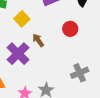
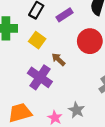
red circle: (70, 29) -> (90, 41), size x1.5

